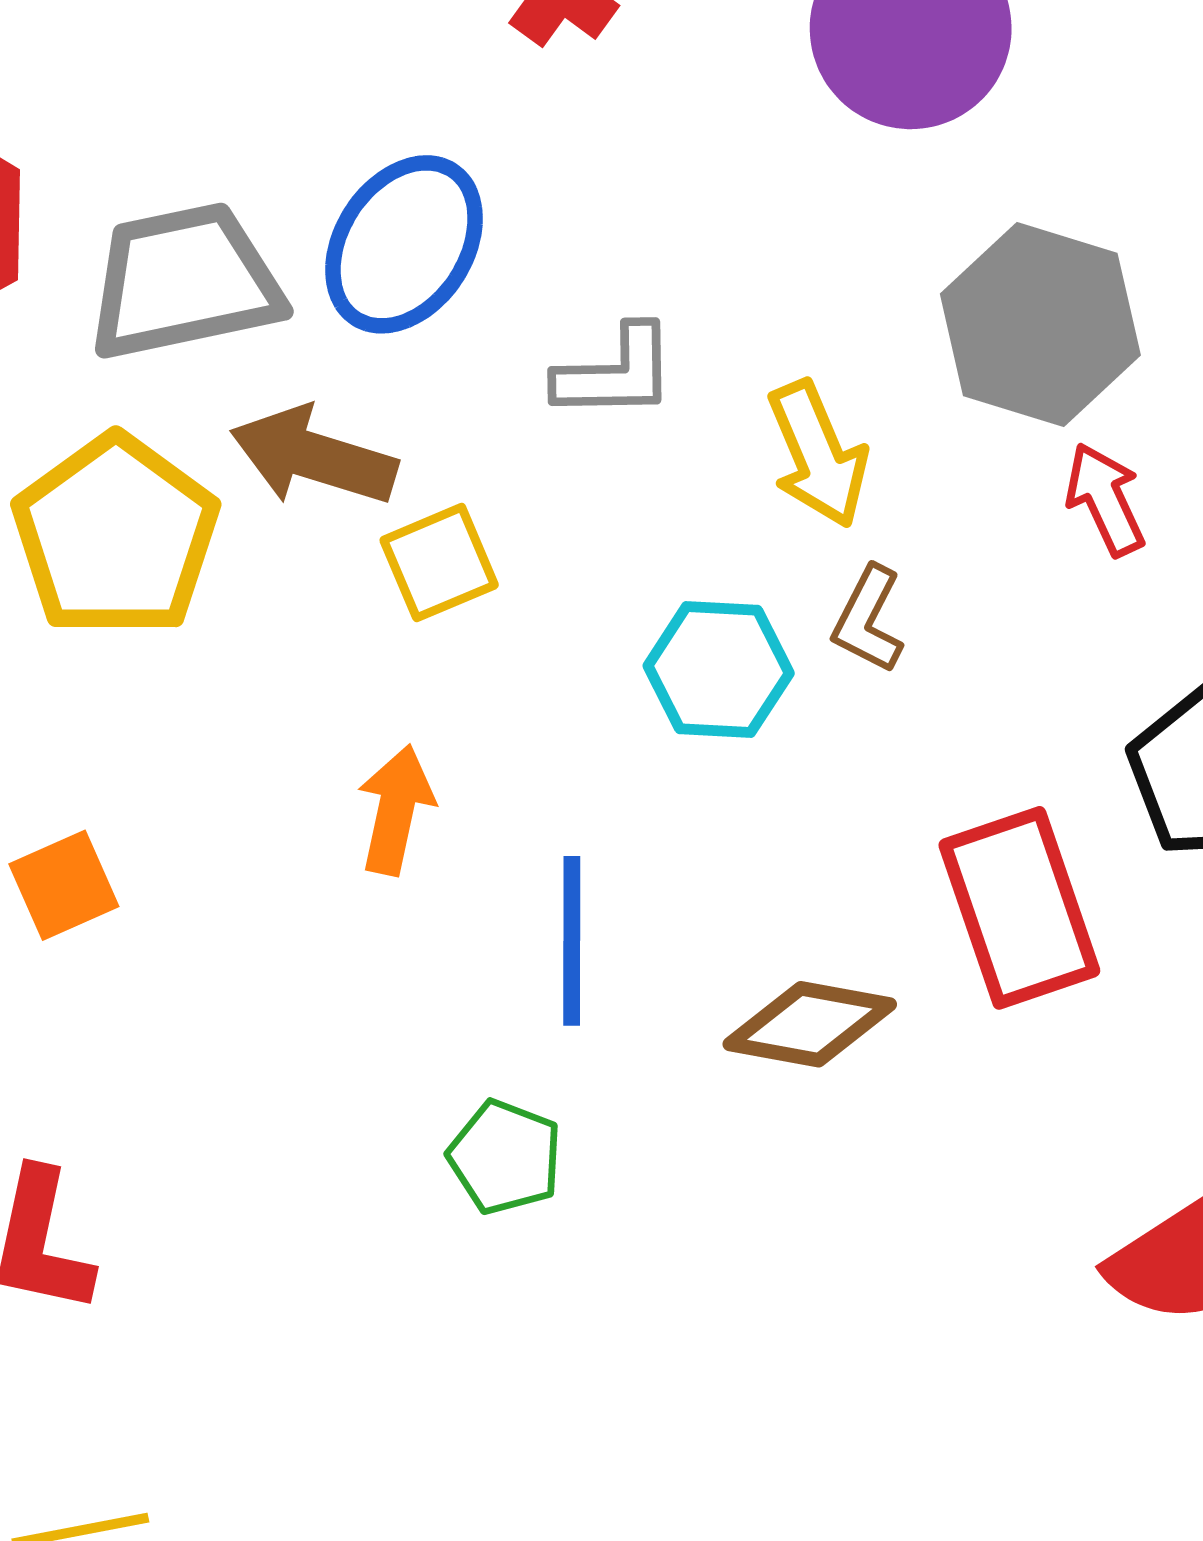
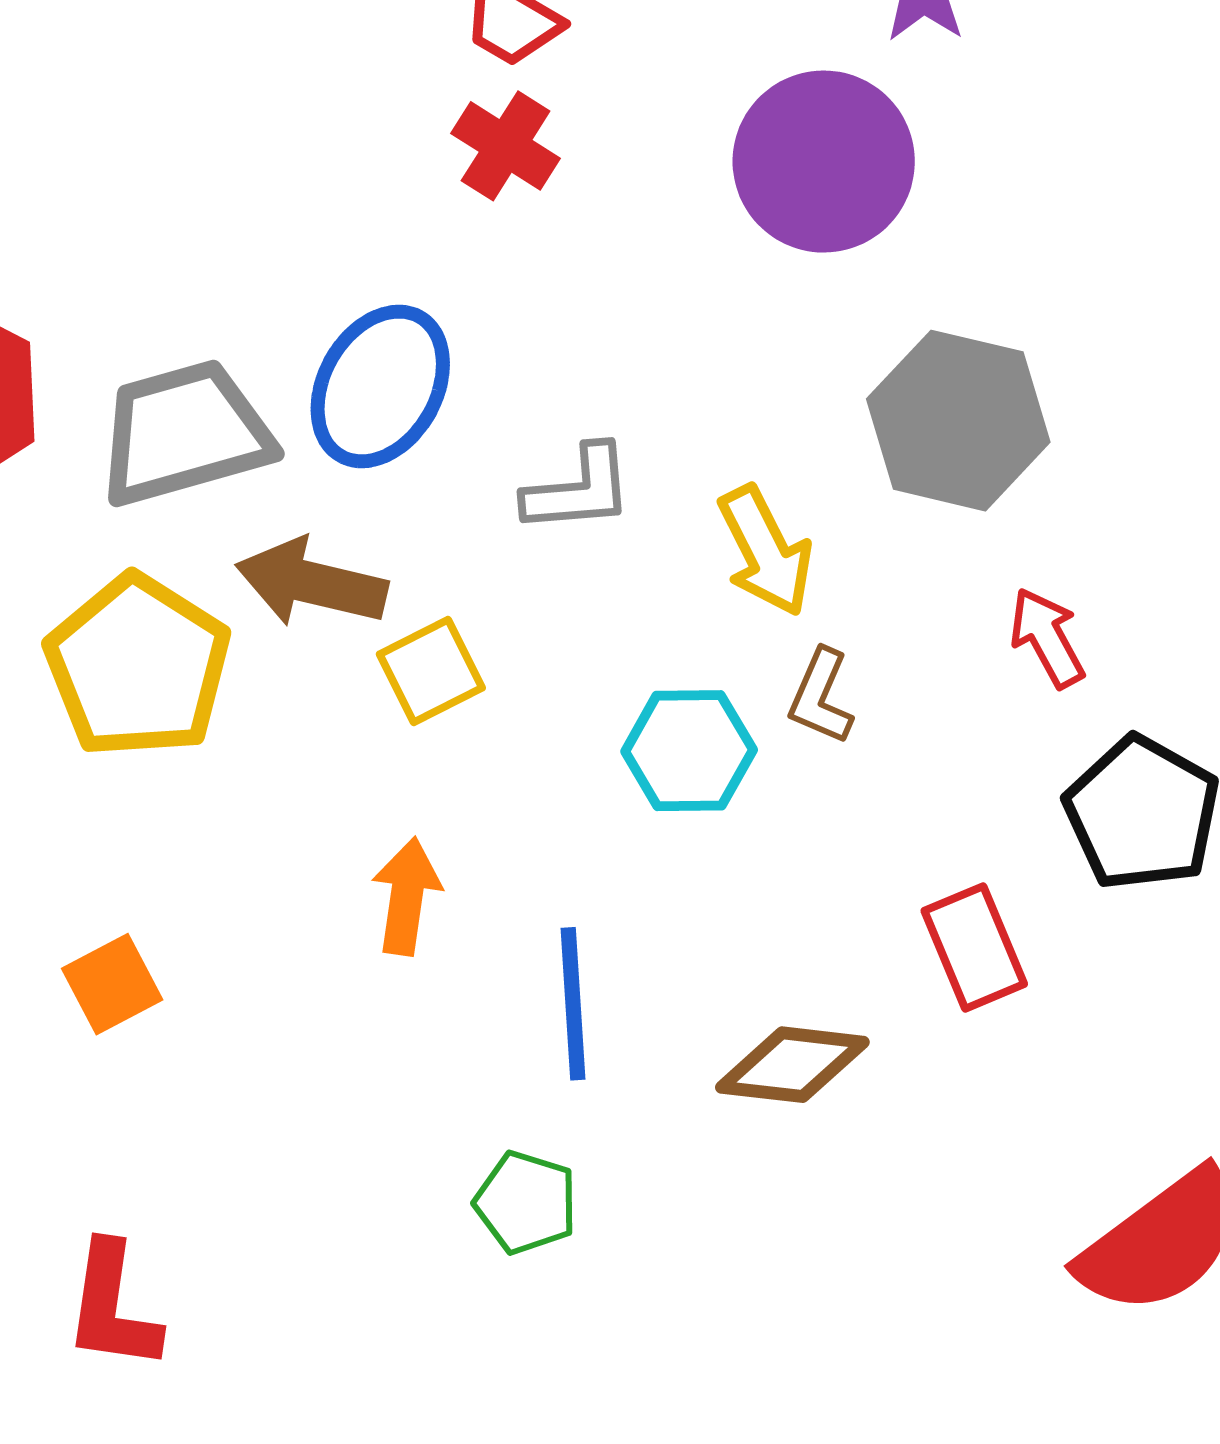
red arrow: (1105, 499) -> (1047, 638), moved
red rectangle: (1019, 908) -> (974, 947), size x0.7

